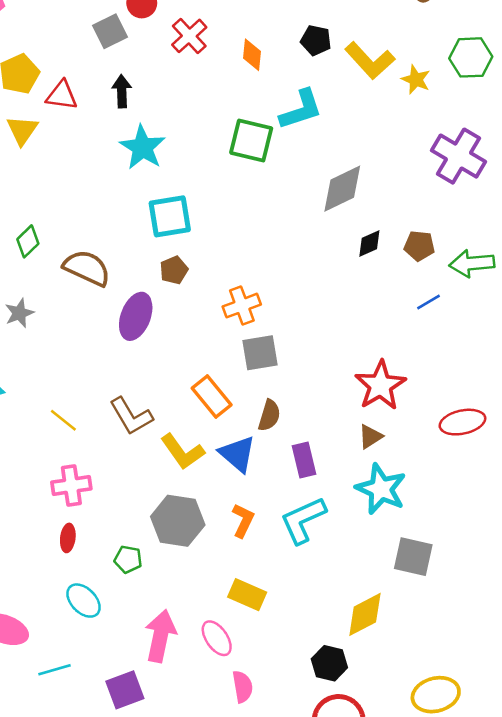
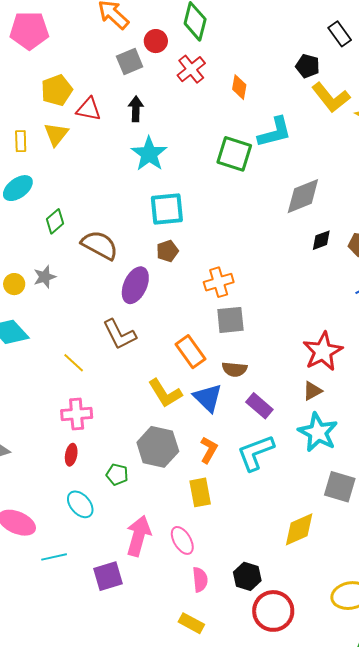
black pentagon: (316, 40) -> (308, 66), moved
brown semicircle: (269, 415) -> (235, 369), turned 75
brown L-shape: (131, 416) -> (119, 334), moved
purple rectangle: (304, 460) -> (259, 406), turned -40
yellow rectangle: (247, 595) -> (200, 492), moved, turned 52
black hexagon: (329, 663) -> (247, 576), moved

